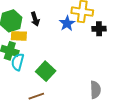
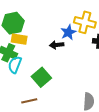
black arrow: (35, 19) -> (57, 45), moved, turned 96

